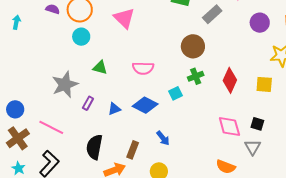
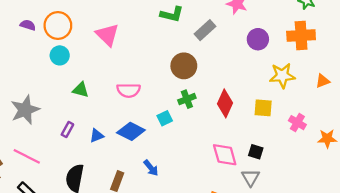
gray star: (65, 85) -> (25, 110), moved

